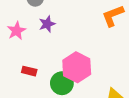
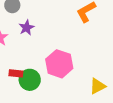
green circle: (62, 83) -> (30, 80), moved

